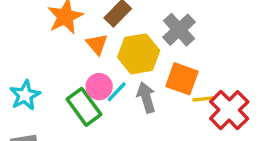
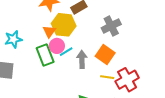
orange triangle: (97, 44) -> (49, 31), moved
yellow hexagon: (139, 54) -> (64, 25), moved
yellow line: (204, 99) -> (107, 77), moved

